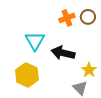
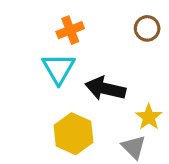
orange cross: (67, 18) -> (70, 30), moved
yellow hexagon: (27, 75) -> (74, 134), moved

